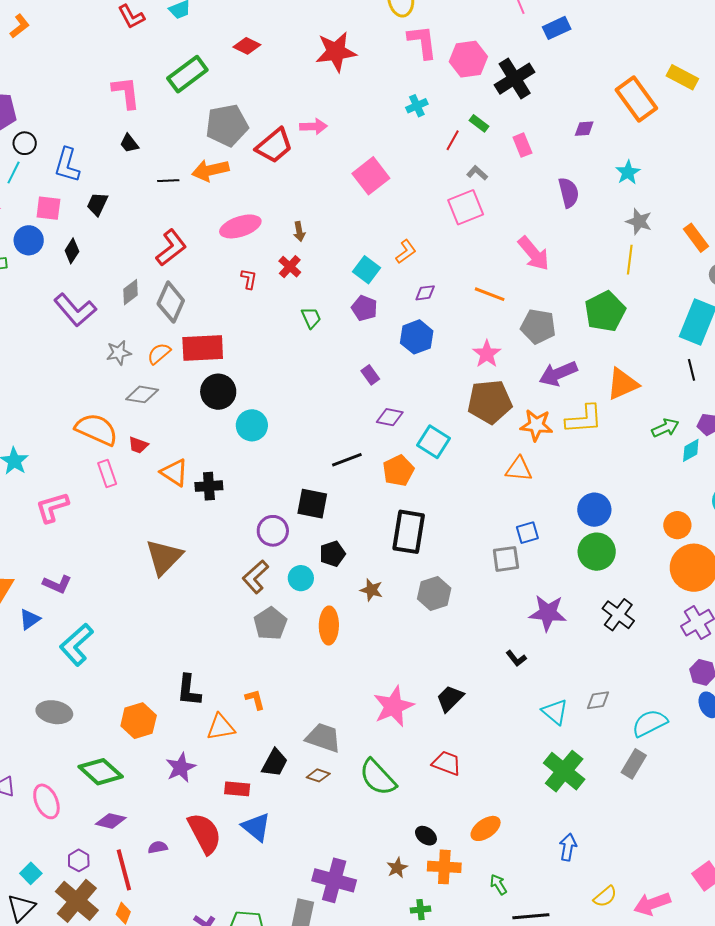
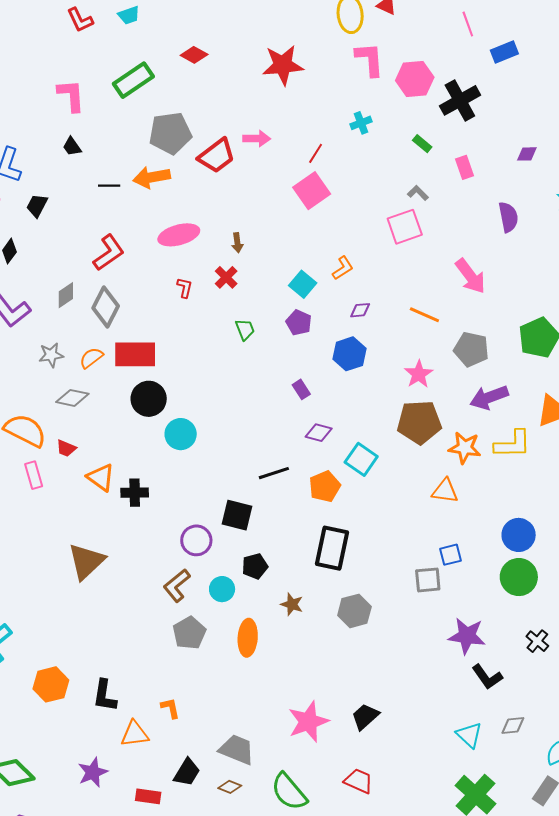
red line: (453, 140) -> (316, 153), moved
black cross: (618, 615) -> (537, 641), size x0.7
black L-shape: (516, 658) -> (487, 677), moved, size x1.5
orange hexagon: (139, 721) -> (51, 684), moved

